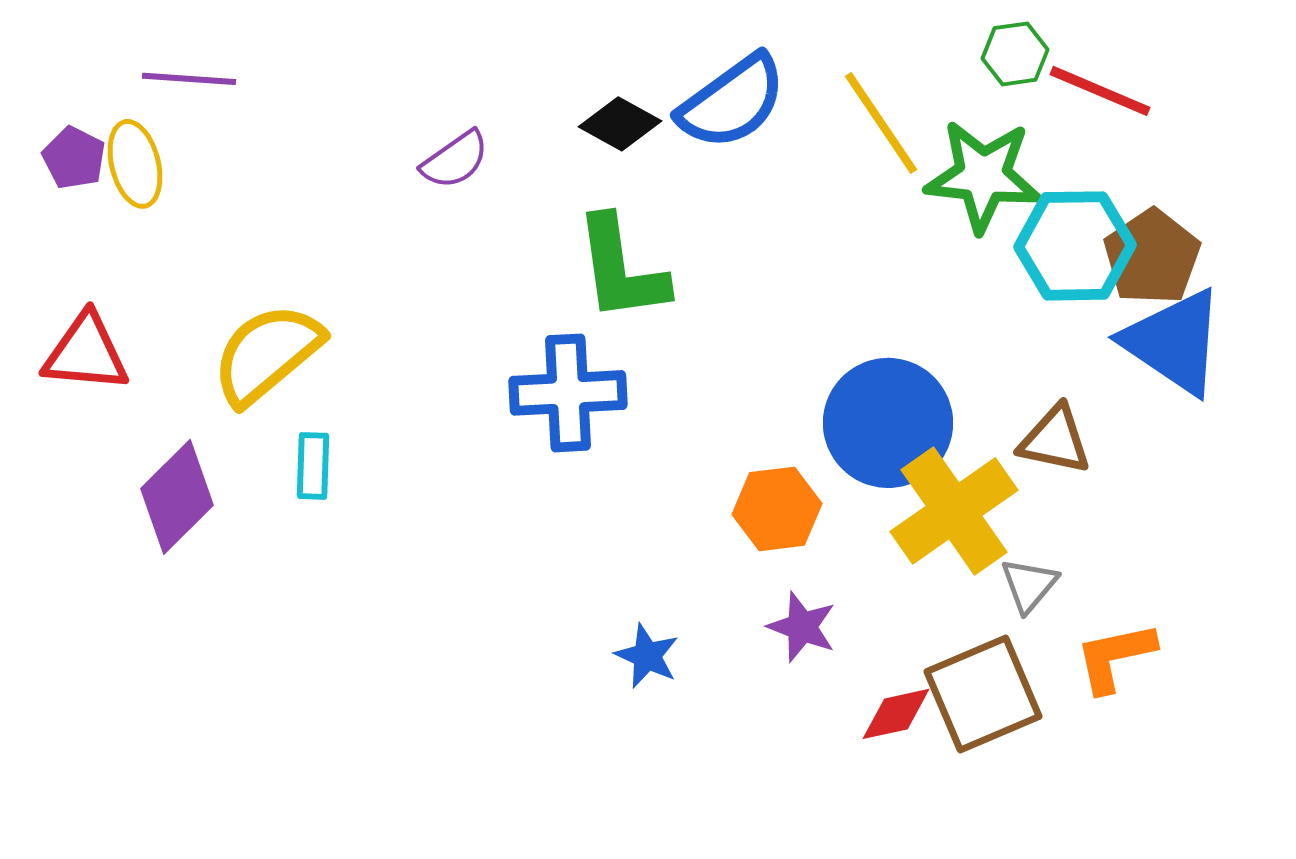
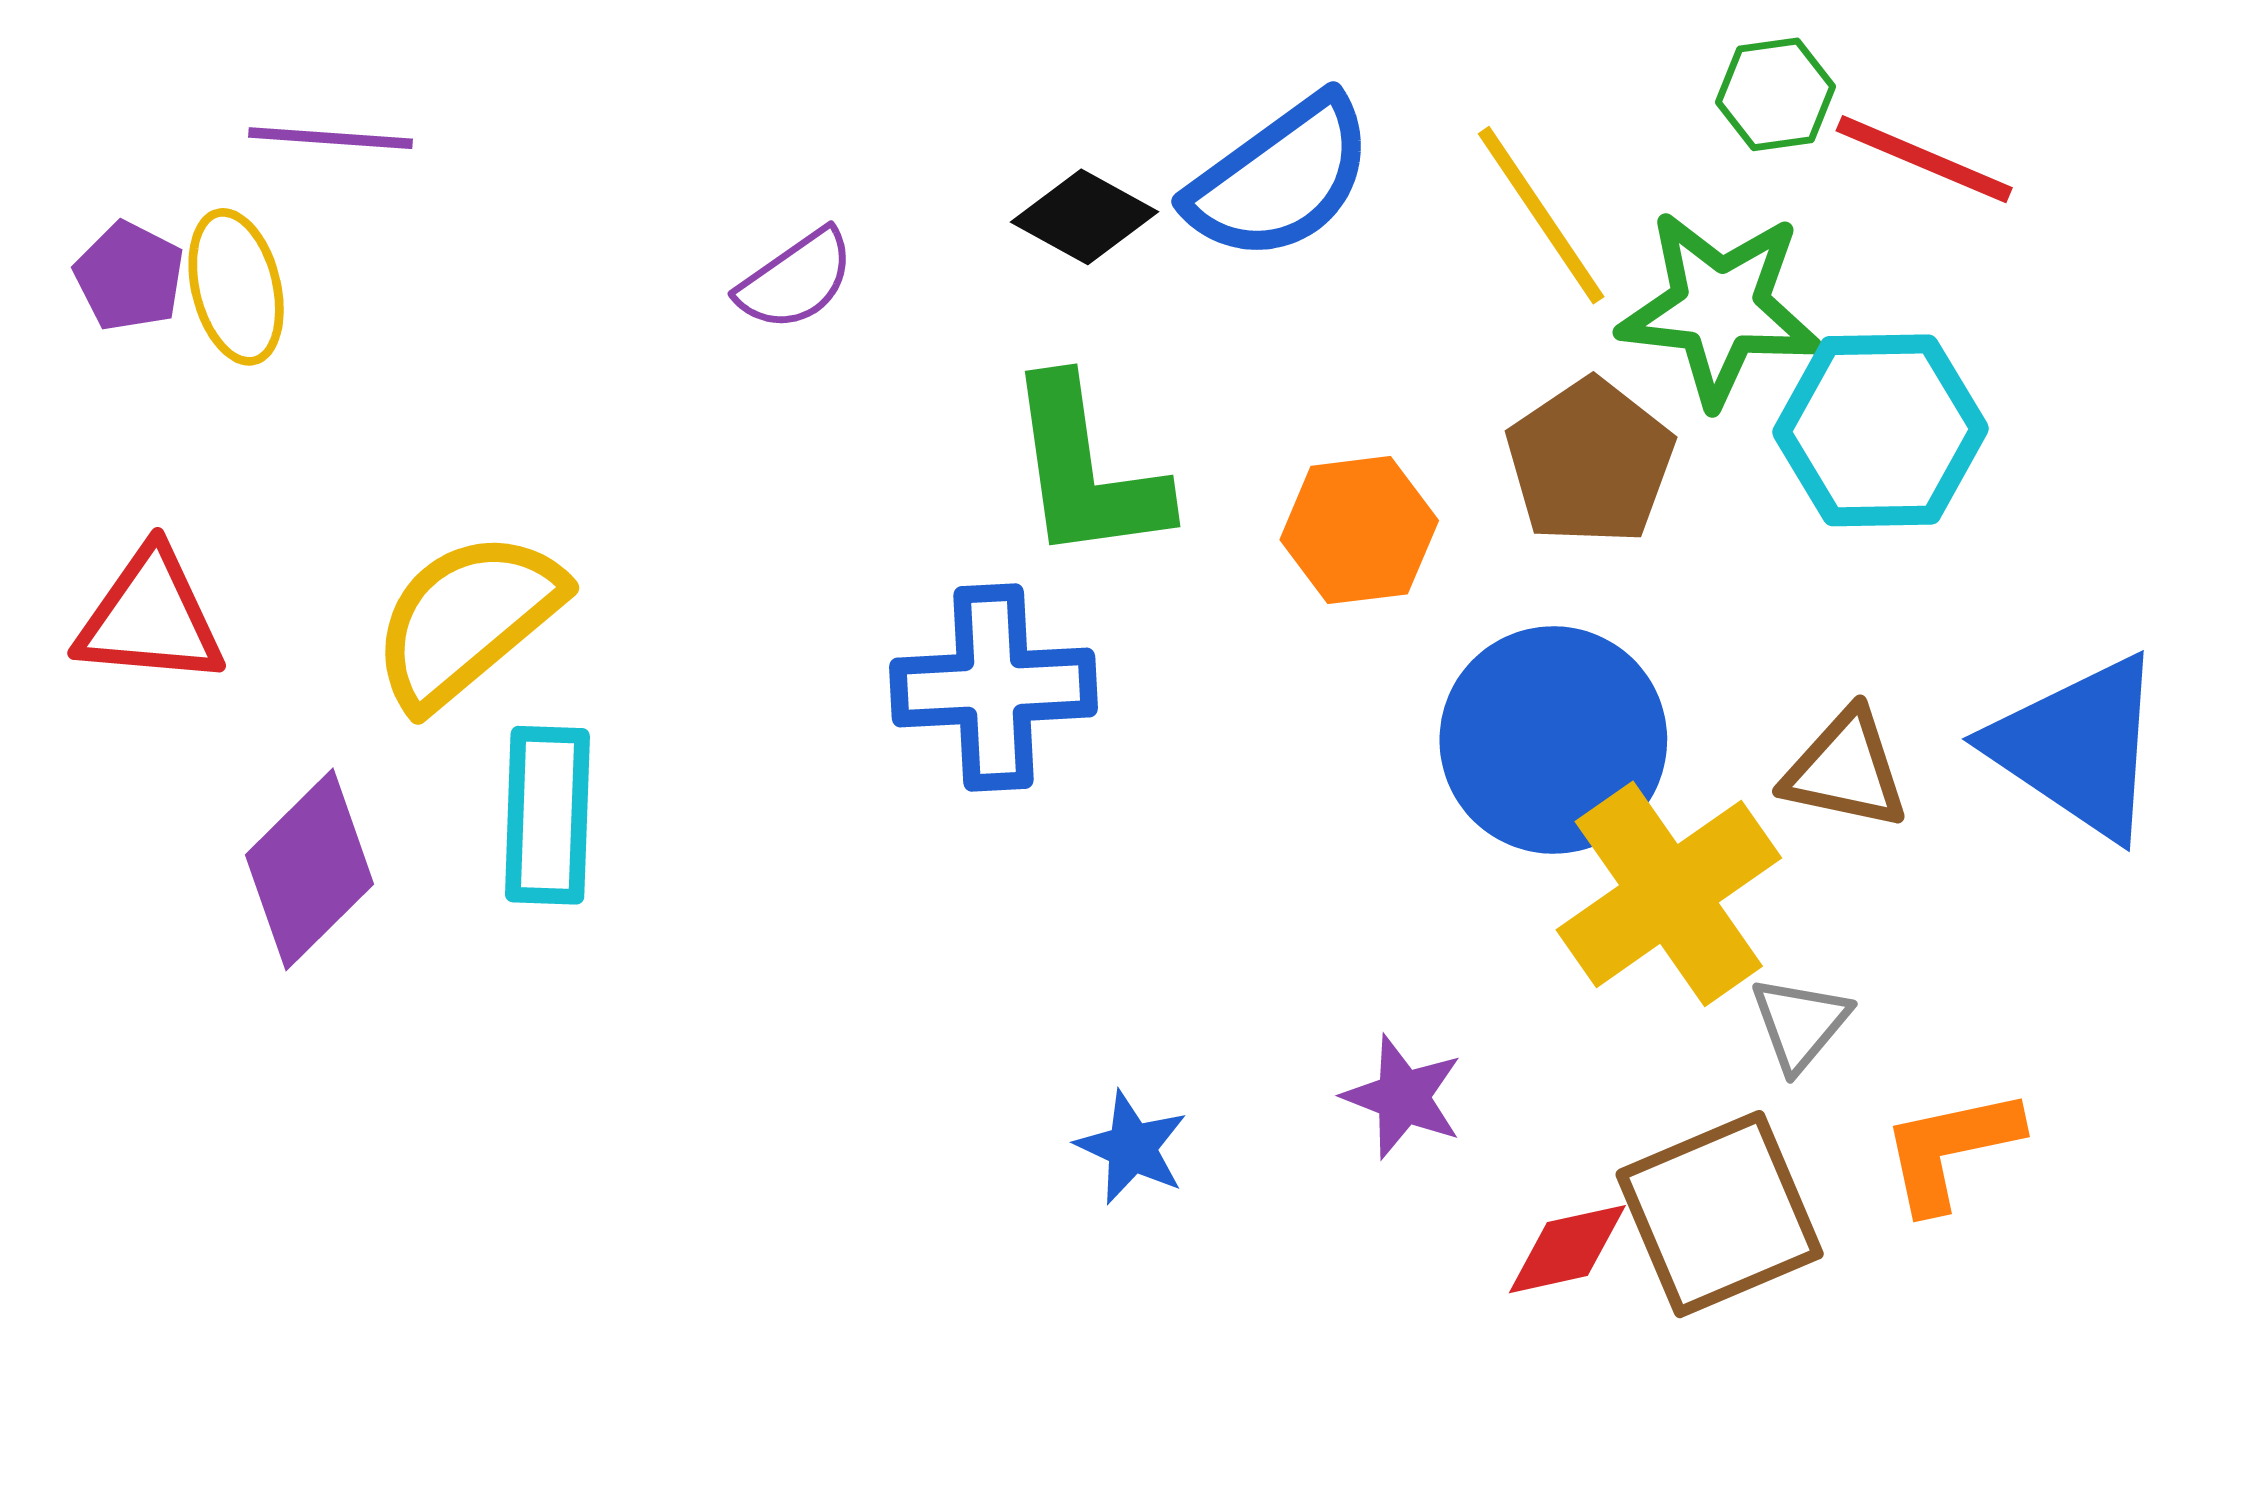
brown pentagon: (1152, 257) -> (1590, 462), moved
blue triangle: (1174, 342) -> (2078, 747), moved
cyan rectangle: (313, 466) -> (547, 815), size x1.5
orange hexagon: (777, 509) -> (1359, 530), moved

